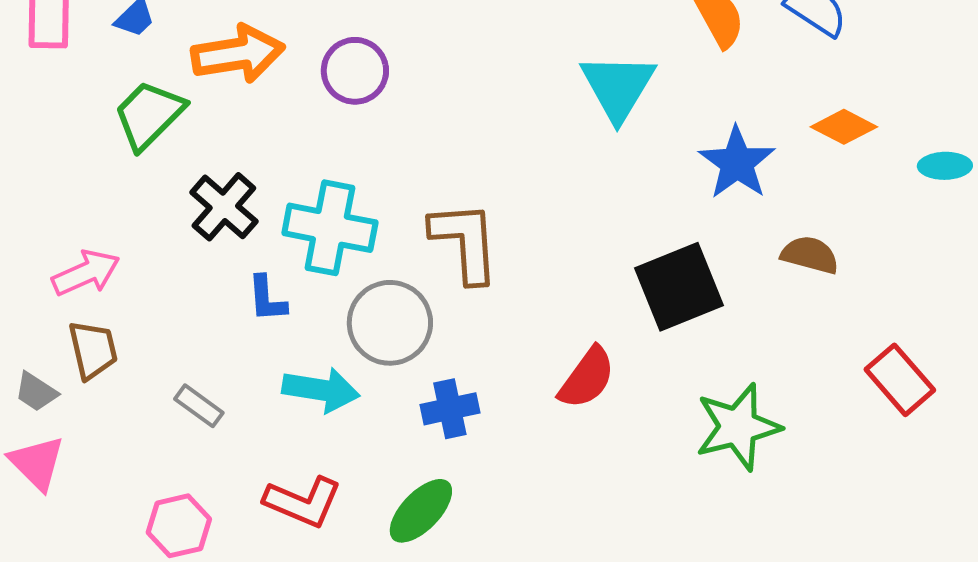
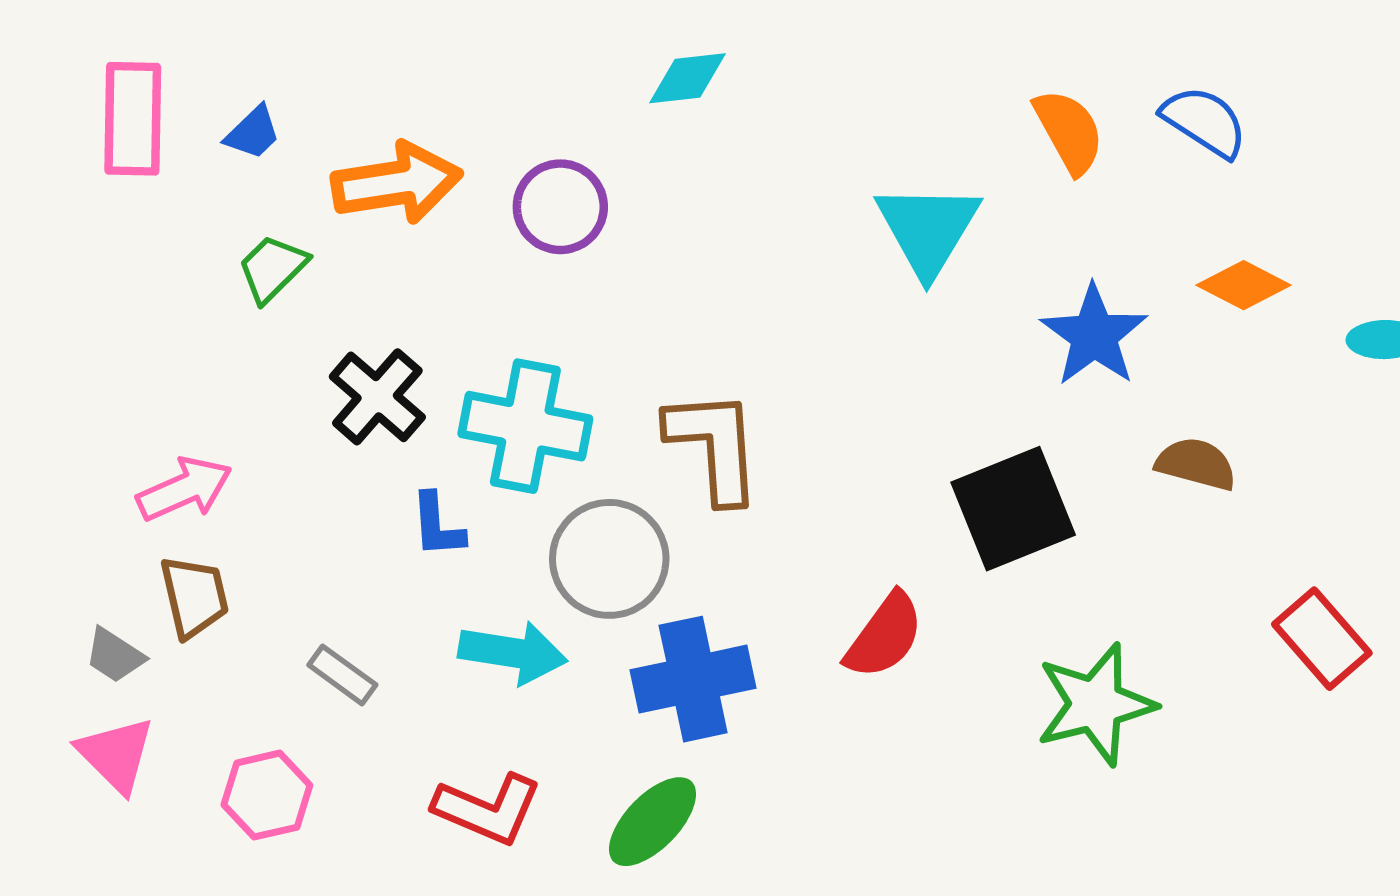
green trapezoid: (149, 115) -> (272, 268), size x0.7
blue cross: (450, 409) -> (693, 679), size x1.5
pink hexagon: (179, 526) -> (267, 795), moved

